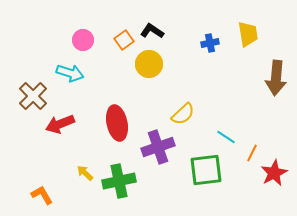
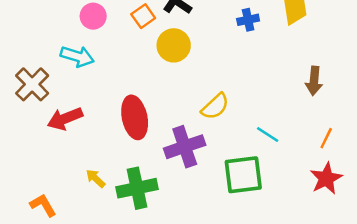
brown arrow: (276, 78) -> (314, 81), moved, size x0.7
orange line: (252, 153) -> (326, 138), moved

